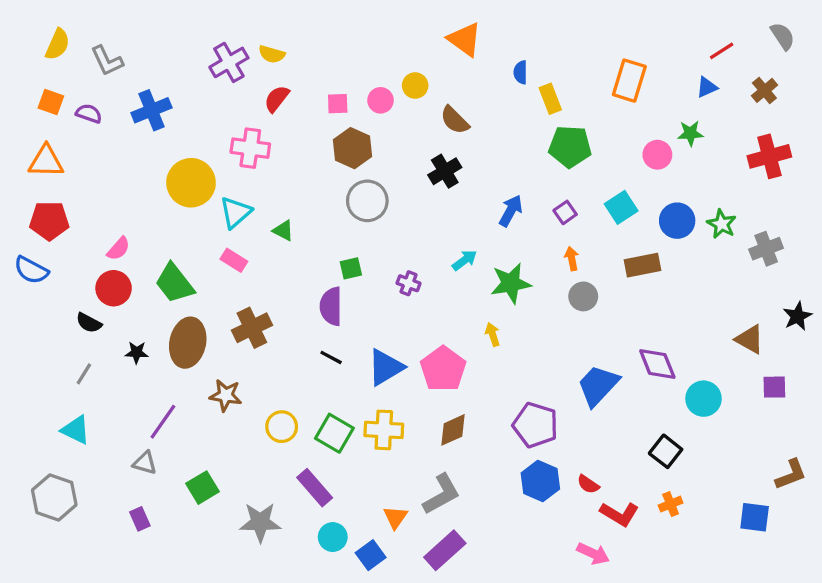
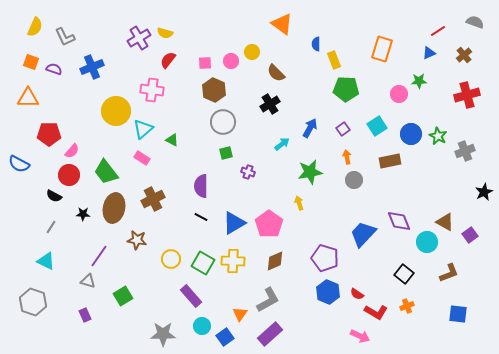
gray semicircle: (783, 36) -> (475, 22), turned -36
red pentagon: (49, 221) -> (49, 134), moved
cyan arrow: (465, 260) -> (282, 144), moved
green square: (351, 268) -> (226, 153), moved
brown triangle: (750, 339) -> (445, 222), moved
purple square: (774, 387) -> (470, 235), turned -35
brown L-shape: (791, 474) -> (449, 273), moved
gray star: (260, 522) -> (163, 334), moved

